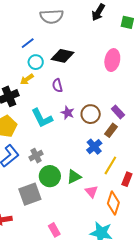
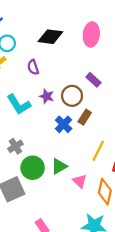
black diamond: (63, 56) -> (50, 37), moved
purple rectangle: (118, 112) -> (93, 80), moved
brown rectangle: (111, 130) -> (85, 117), moved
blue cross: (94, 147) -> (64, 124), moved

